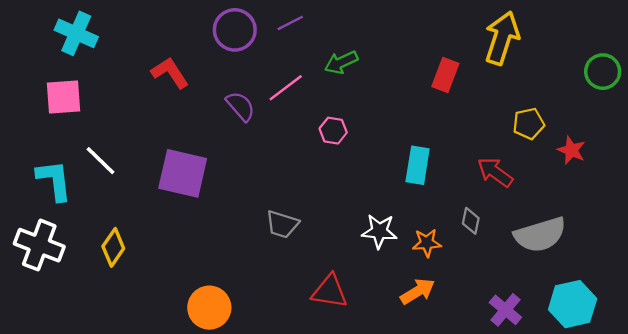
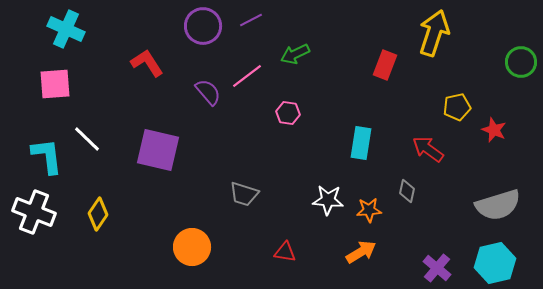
gray semicircle: (540, 235) -> (498, 205), moved
red triangle: (330, 291) -> (285, 252), size x0.7
orange circle: (209, 308) -> (192, 247), moved

